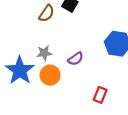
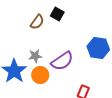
purple semicircle: (76, 59) -> (62, 61), size x1.6

